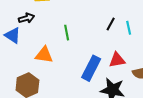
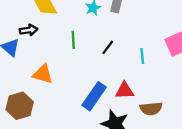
black line: (111, 24) -> (108, 47), moved
green line: (67, 33) -> (73, 40), moved

